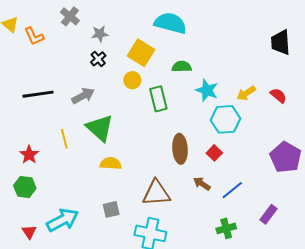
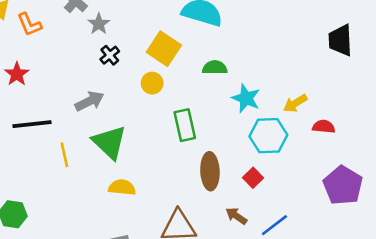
gray star: (100, 34) -> (99, 24), moved, turned -30
black line: (38, 94) -> (32, 124), moved
red semicircle: (278, 96) -> (324, 127), moved, turned -36
green rectangle: (158, 99) -> (185, 125), moved
red star: (29, 155) -> (17, 74), moved

